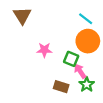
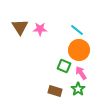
pink star: (44, 50) -> (40, 29), moved
pink arrow: (80, 71) -> (81, 73), moved

